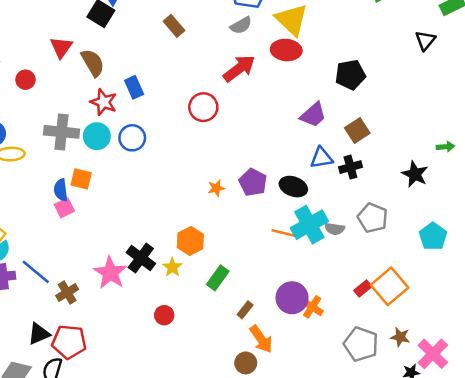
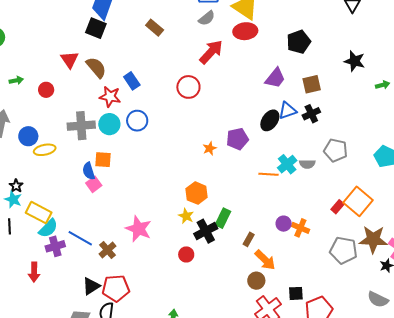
brown square: (357, 130) -> (312, 84), turned 30
black star: (415, 174) -> (354, 61), moved
purple pentagon: (253, 182) -> (237, 139), turned -30
black ellipse: (293, 187) -> (270, 120), moved, turned -65
cyan cross: (309, 225) -> (287, 164), size x0.7
black cross: (141, 258) -> (206, 231), moved, turned 35
purple circle: (292, 298) -> (284, 224), size x0.6
brown star: (400, 337) -> (373, 239), size x1.8

